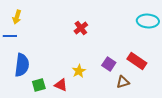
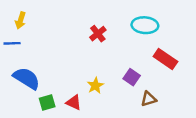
cyan ellipse: (148, 21) -> (145, 25), moved
red rectangle: (137, 61) -> (165, 59), moved
blue semicircle: (22, 65) -> (27, 78), turned -65

